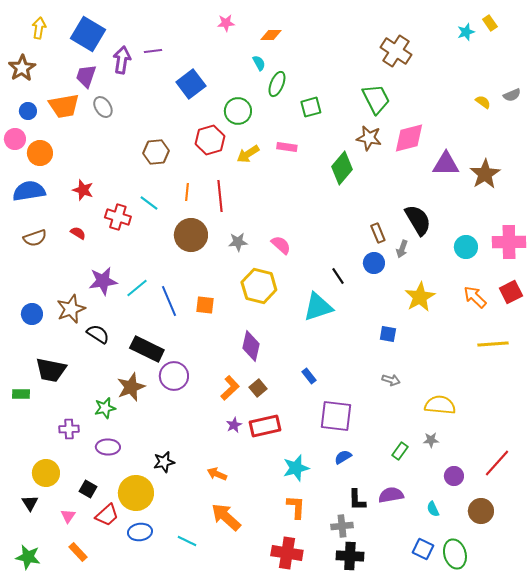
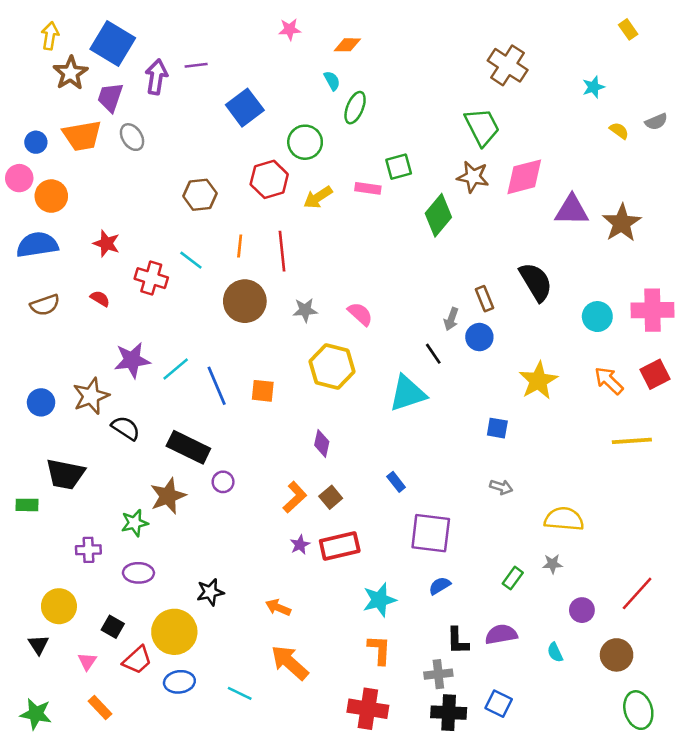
cyan star: (466, 32) -> (593, 87), moved
brown star: (22, 68) -> (71, 73), moved
green square: (311, 107) -> (399, 167), moved
gray arrow: (402, 249) -> (451, 319), moved
purple diamond: (251, 346) -> (322, 443), size x0.7
purple circle: (174, 376) -> (223, 482), size x0.6
blue square: (423, 549) -> (499, 704), moved
green ellipse: (455, 554) -> (638, 710), moved

